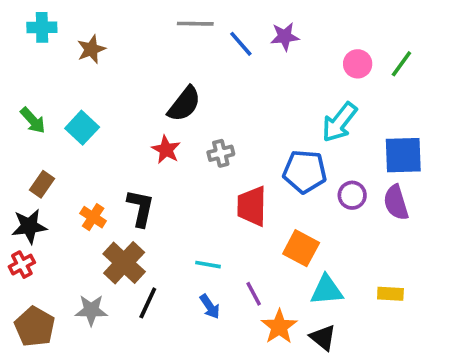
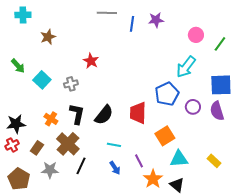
blue line: (241, 44) -> (132, 24), turned 49
brown star: (91, 49) -> (48, 37), moved
green line: (401, 64) -> (220, 44), moved
black semicircle: (184, 104) -> (104, 115), moved
cyan square: (82, 128) -> (42, 80), moved
red star: (166, 150) -> (91, 61), moved
gray cross: (221, 153) -> (71, 84), moved
blue pentagon: (305, 172) -> (167, 94), turned -30
brown rectangle: (42, 184) -> (37, 148), moved
orange square: (301, 248) -> (165, 136), turned 30
yellow rectangle: (390, 294) -> (214, 161), turned 40

